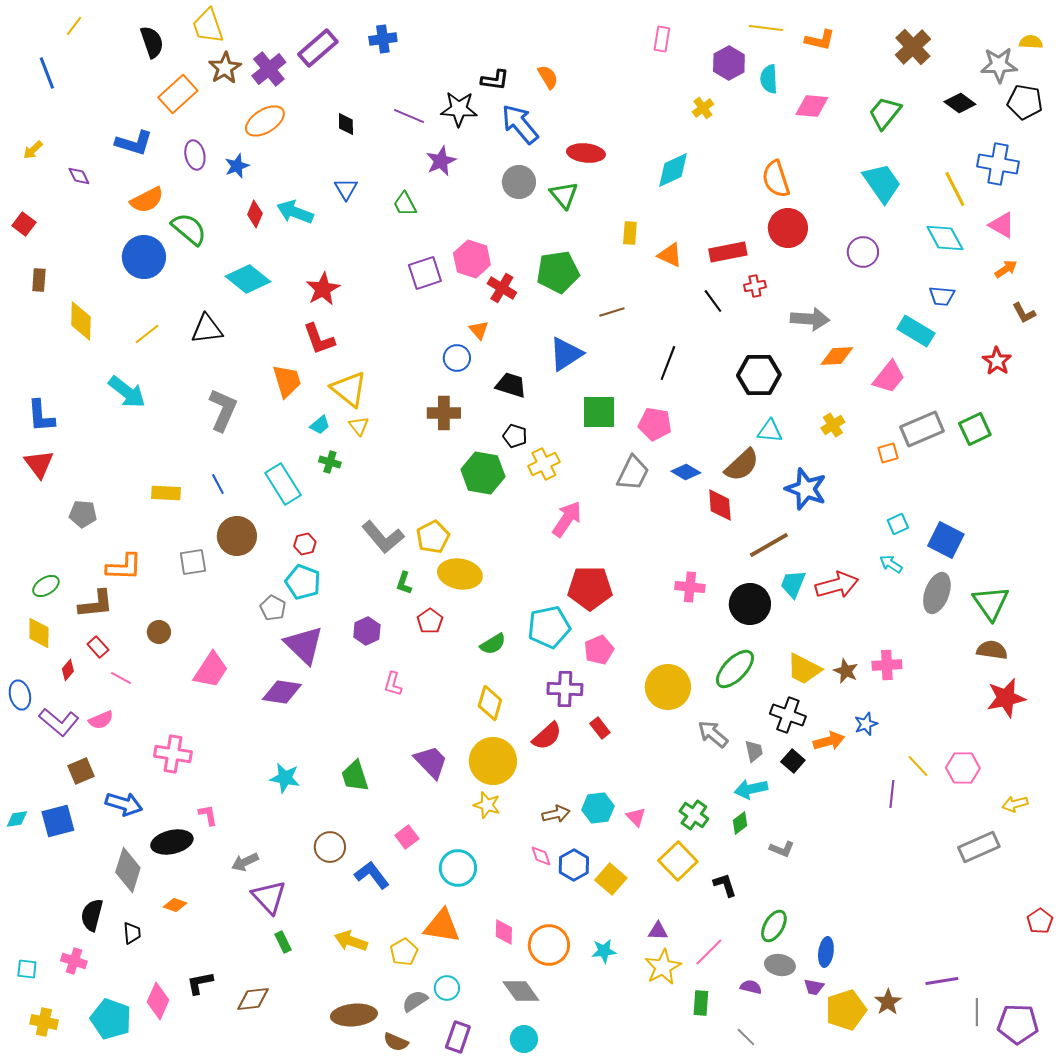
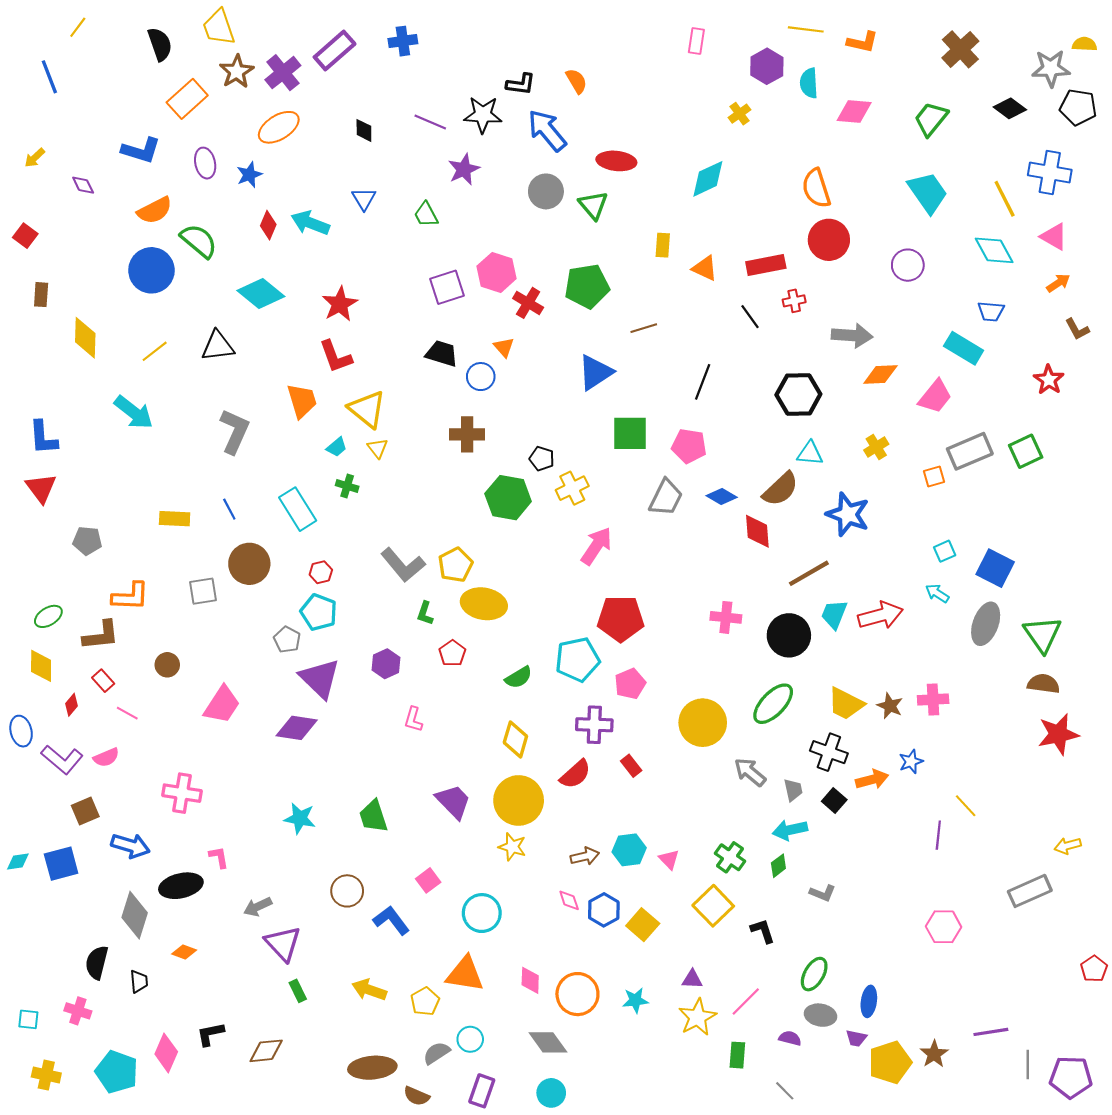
black trapezoid: (511, 385) -> (442, 353), moved
pink hexagon: (963, 768) -> (944, 927), moved

